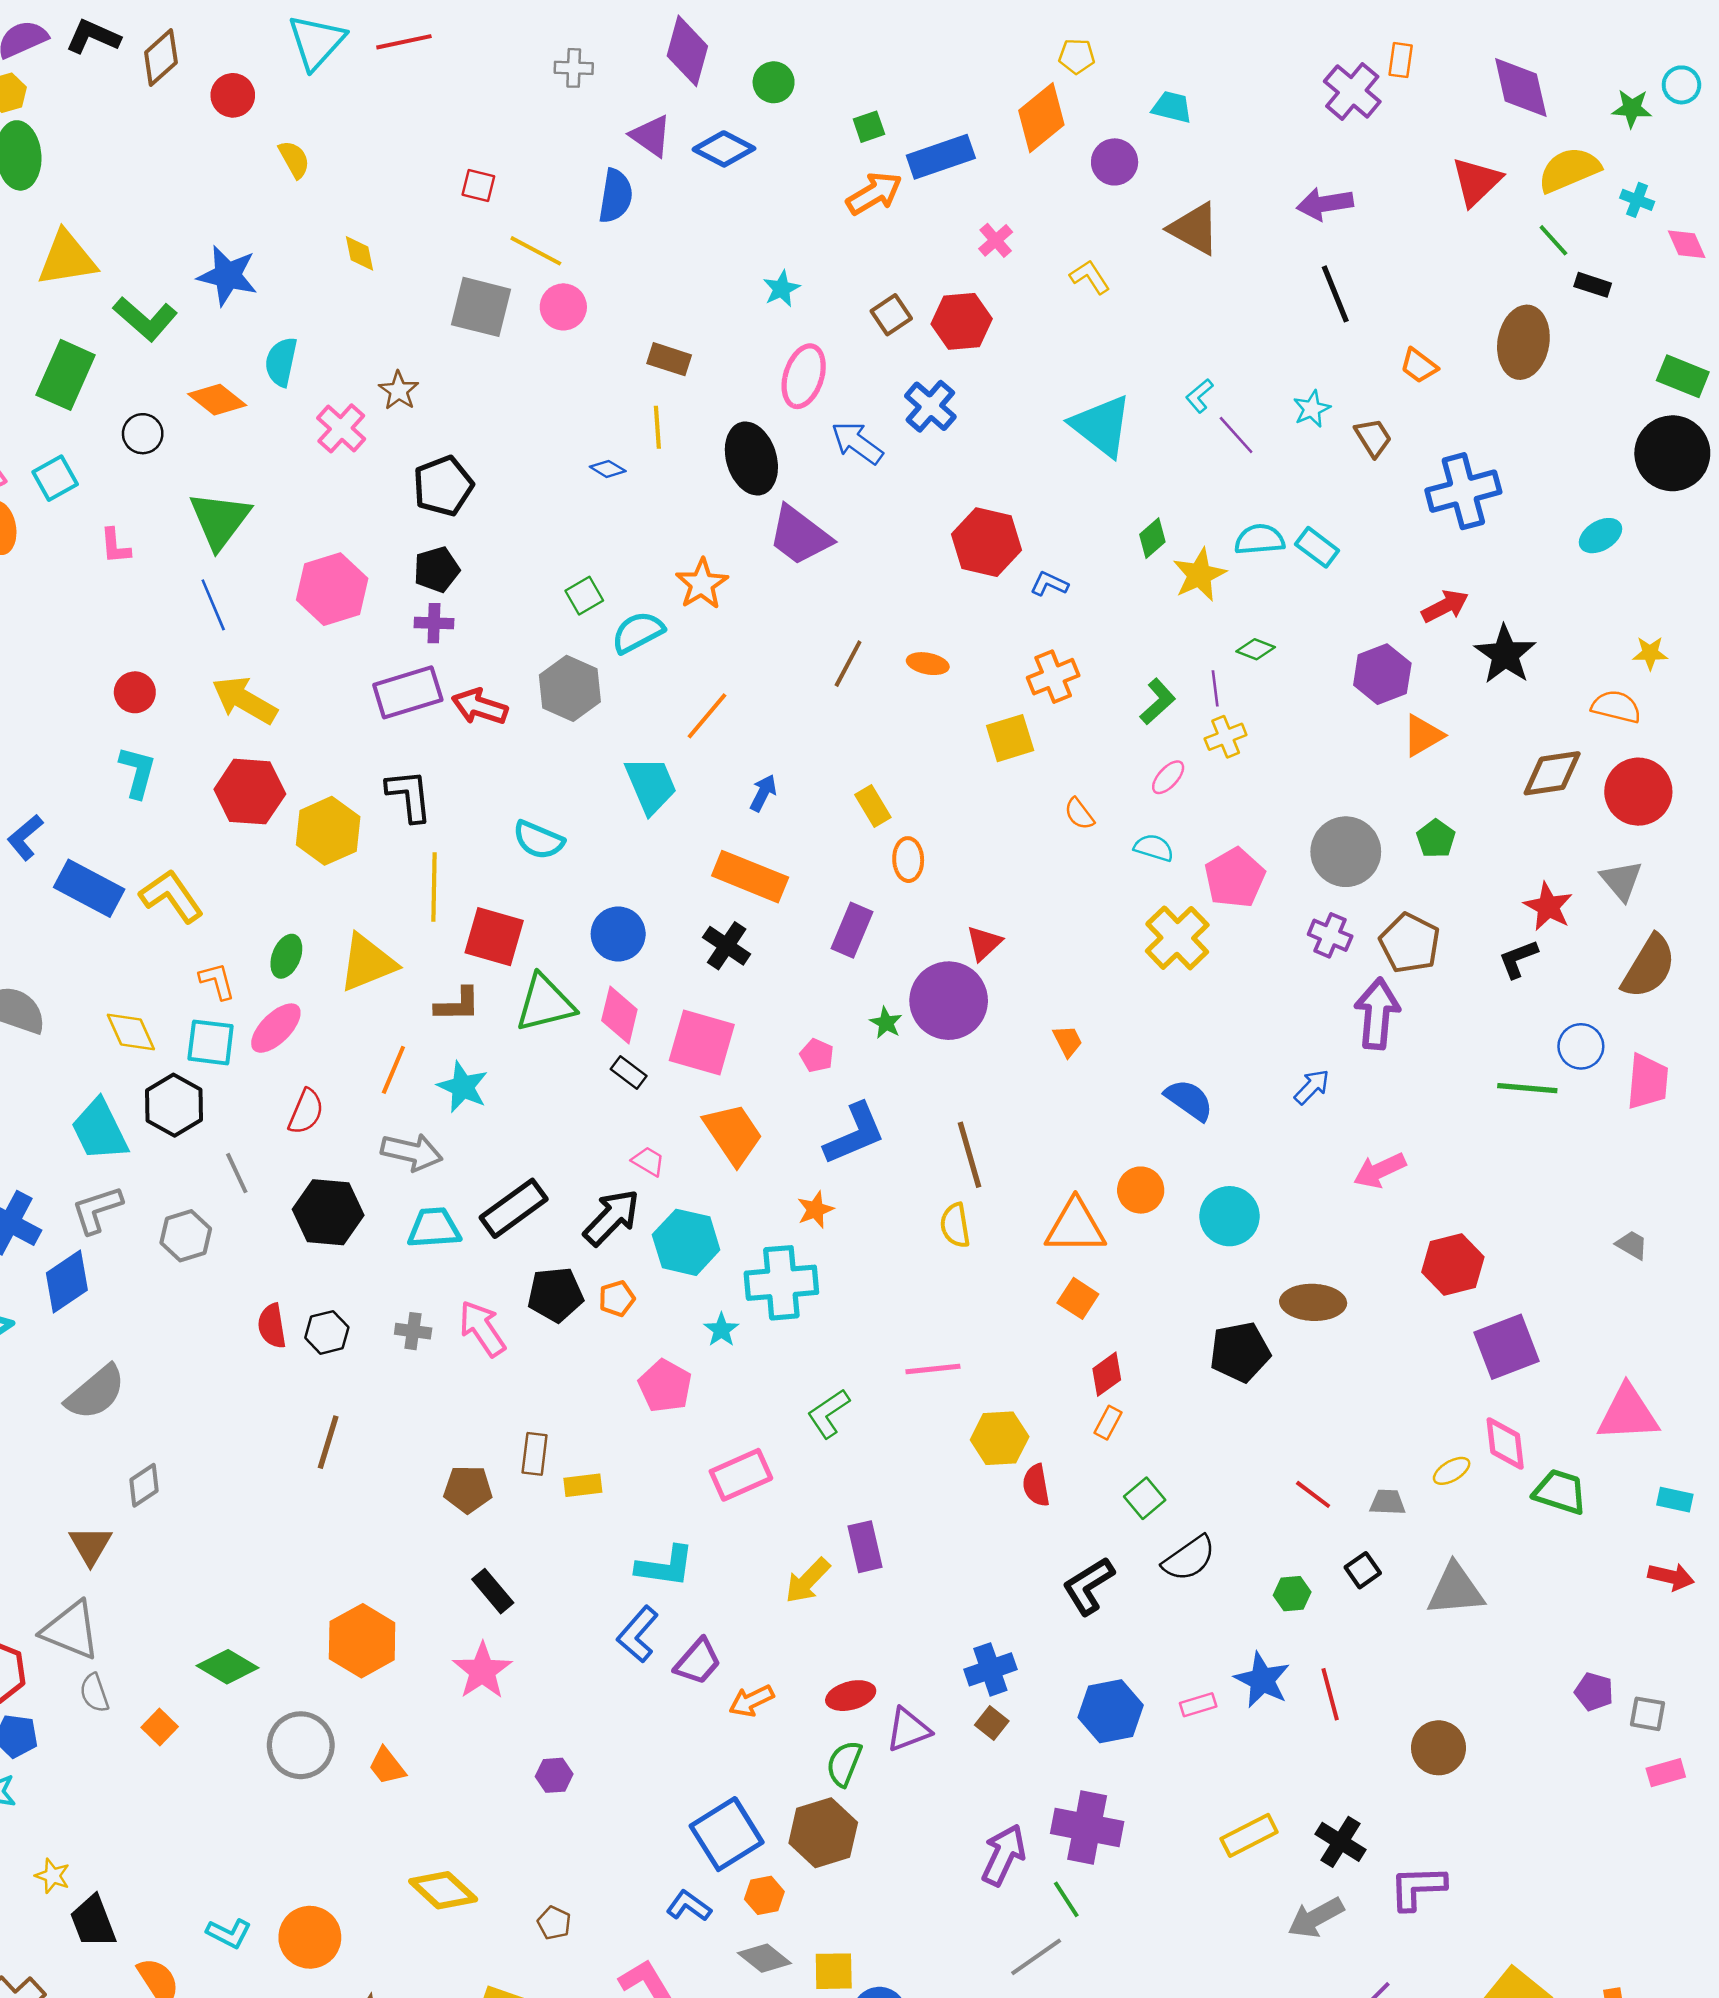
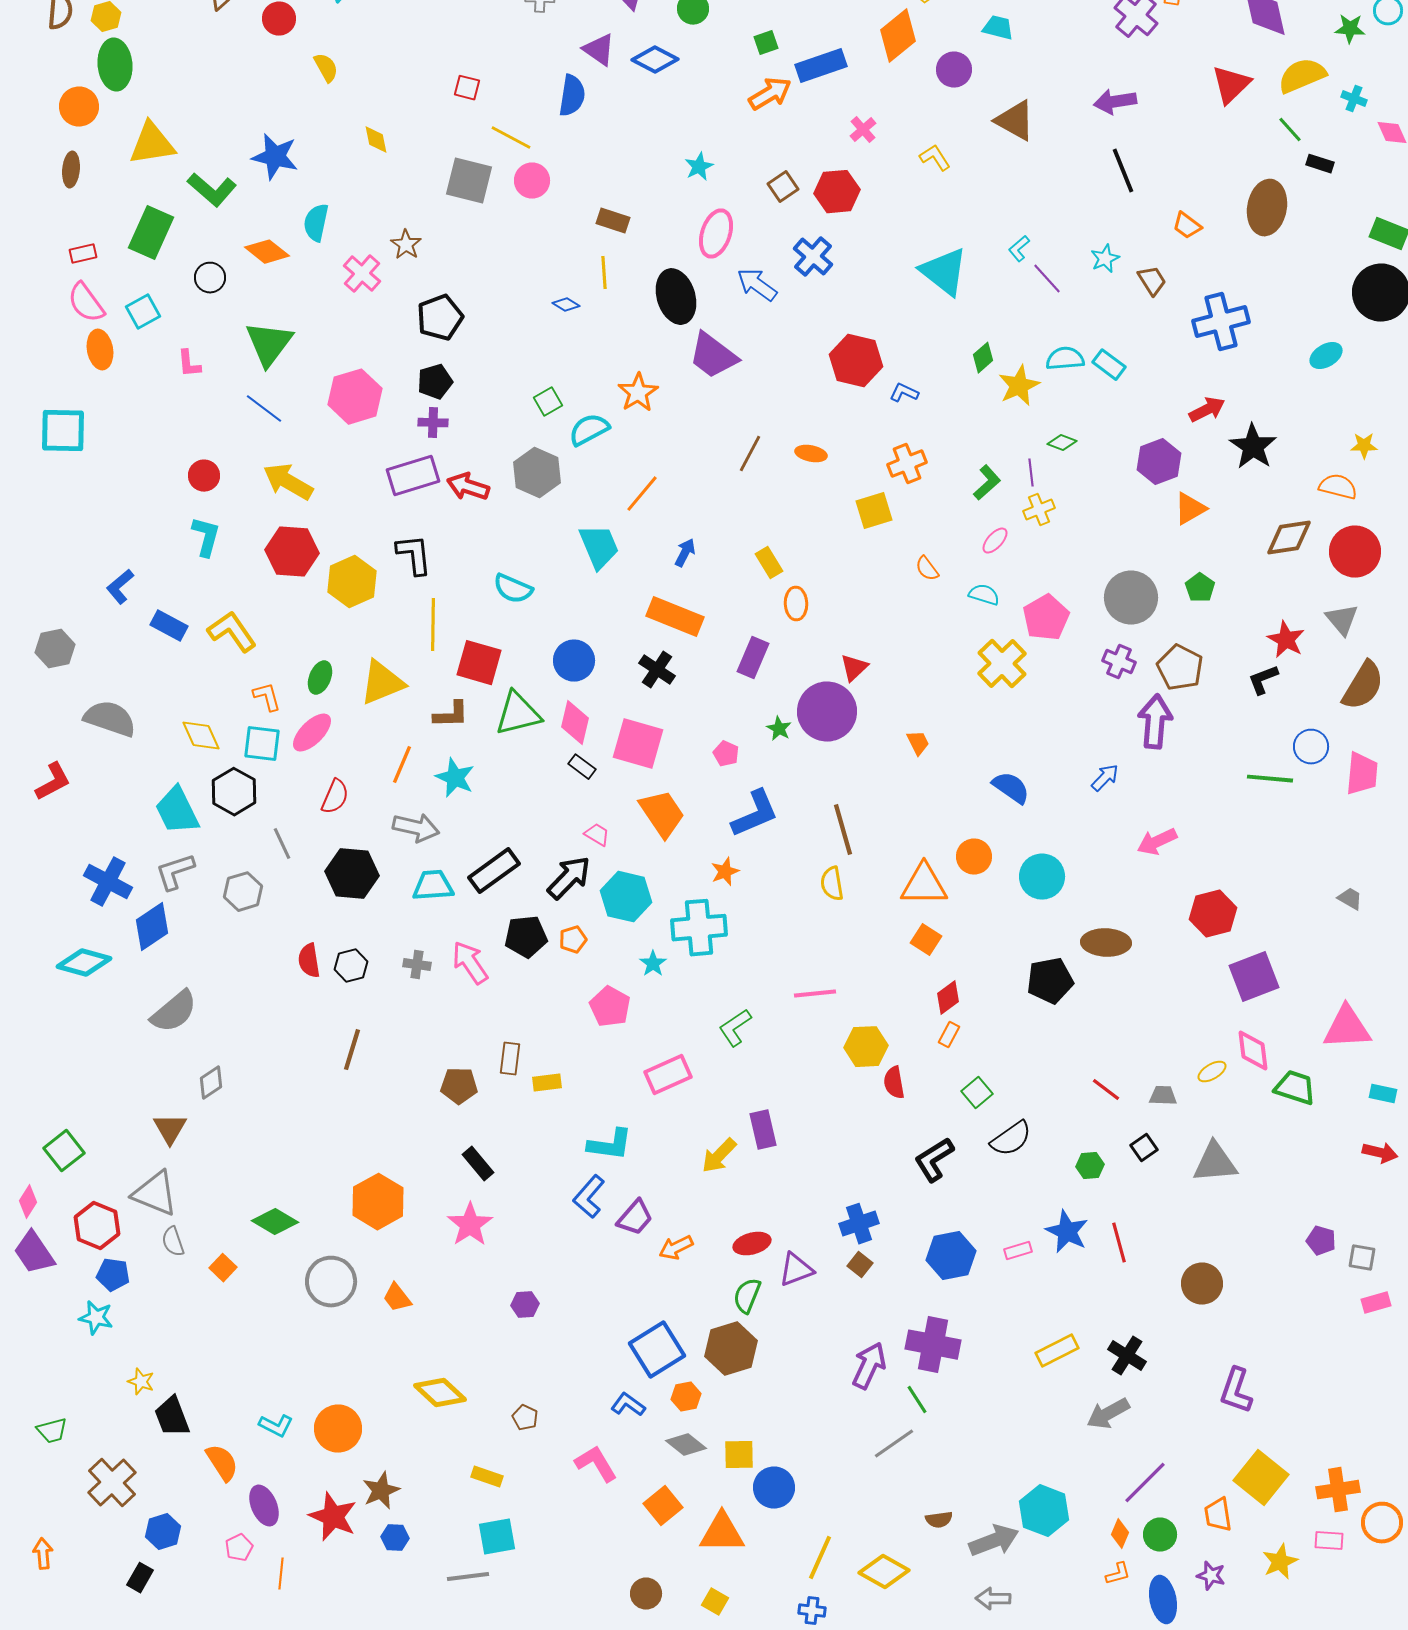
blue line: (213, 605) -> (264, 409), turned -30
blue rectangle: (89, 888) -> (169, 626), size x0.7
purple L-shape: (1418, 1888) -> (1236, 1391), moved, turned -69

